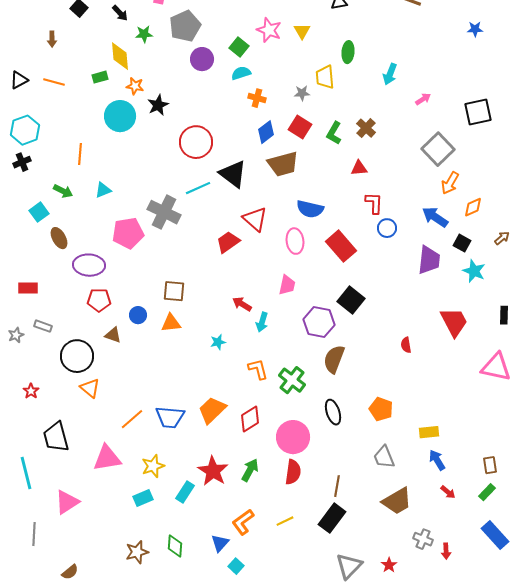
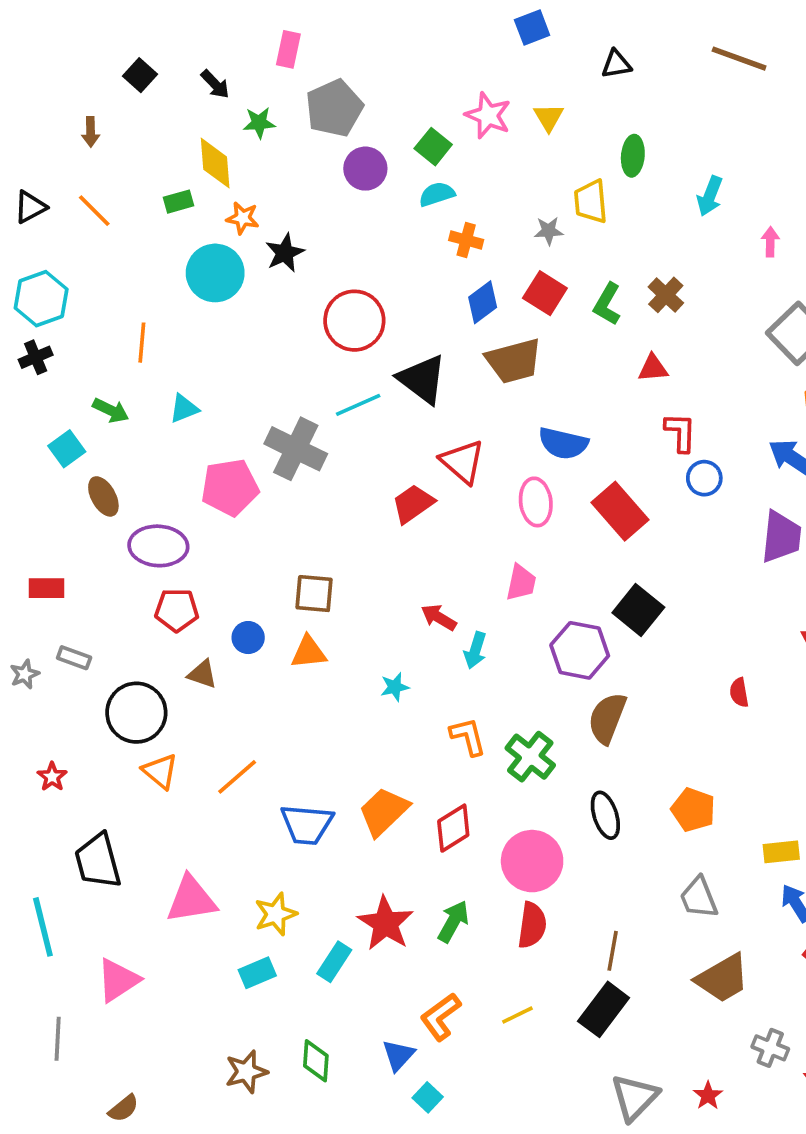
orange line: (54, 82) -> (94, 211), turned 30
pink arrow: (423, 99) -> (770, 242), turned -56
orange line: (132, 419) -> (237, 777), moved

